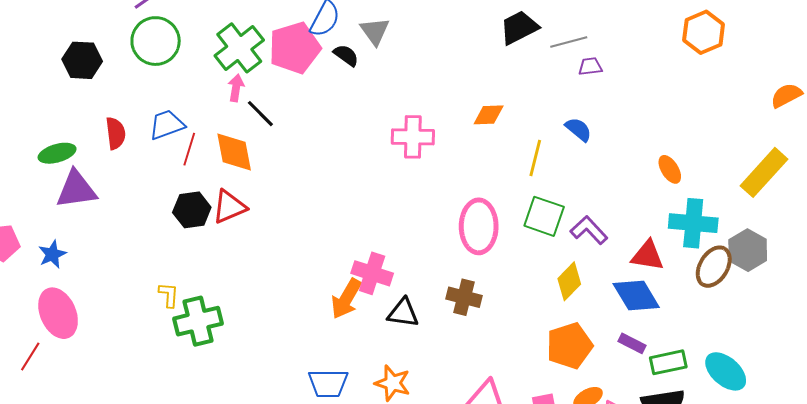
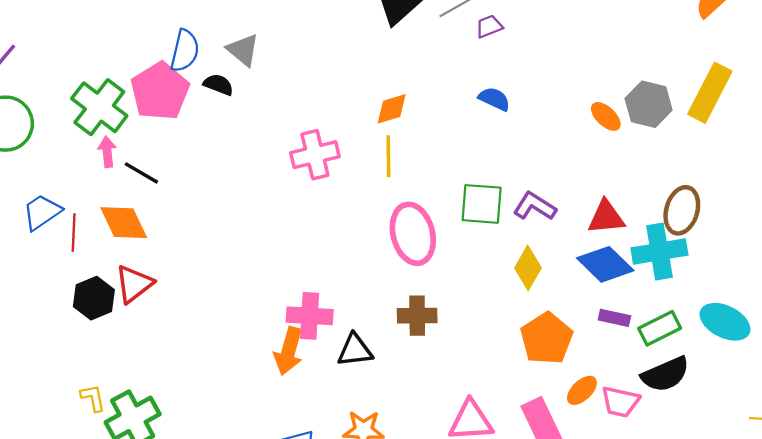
yellow line: (535, 158) -> (388, 156), moved
cyan cross: (693, 223) -> (659, 252), moved
gray hexagon: (748, 250) -> (649, 104), moved

